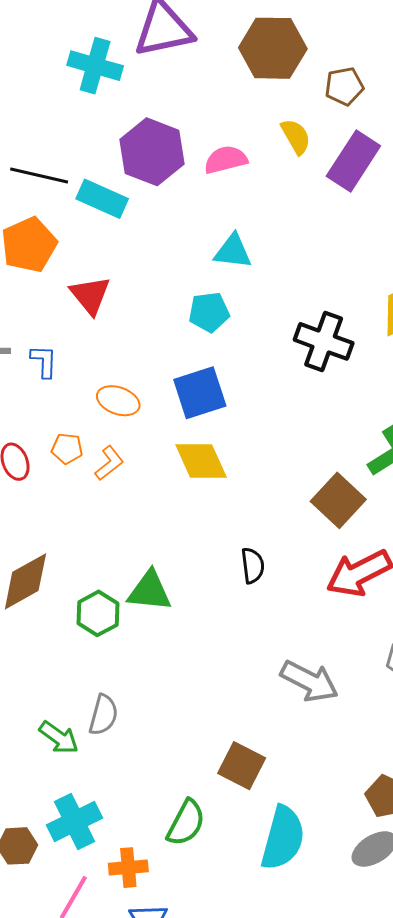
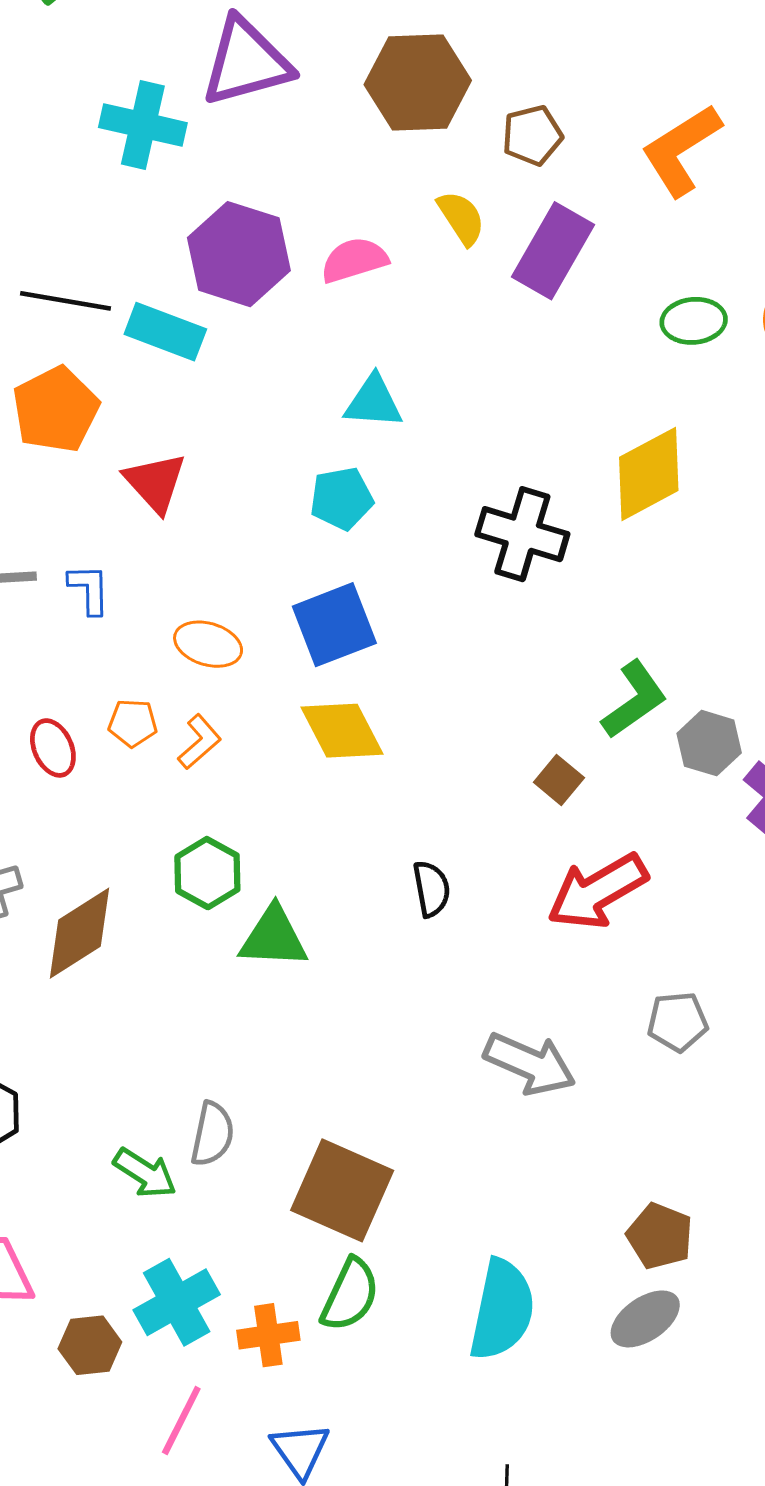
brown square: (338, 500) -> (559, 780), size x0.6
green hexagon: (98, 613) -> (207, 873), moved
brown square: (242, 766) -> (342, 1190), moved, size x1.4
orange cross: (128, 868) -> (268, 1335), moved

